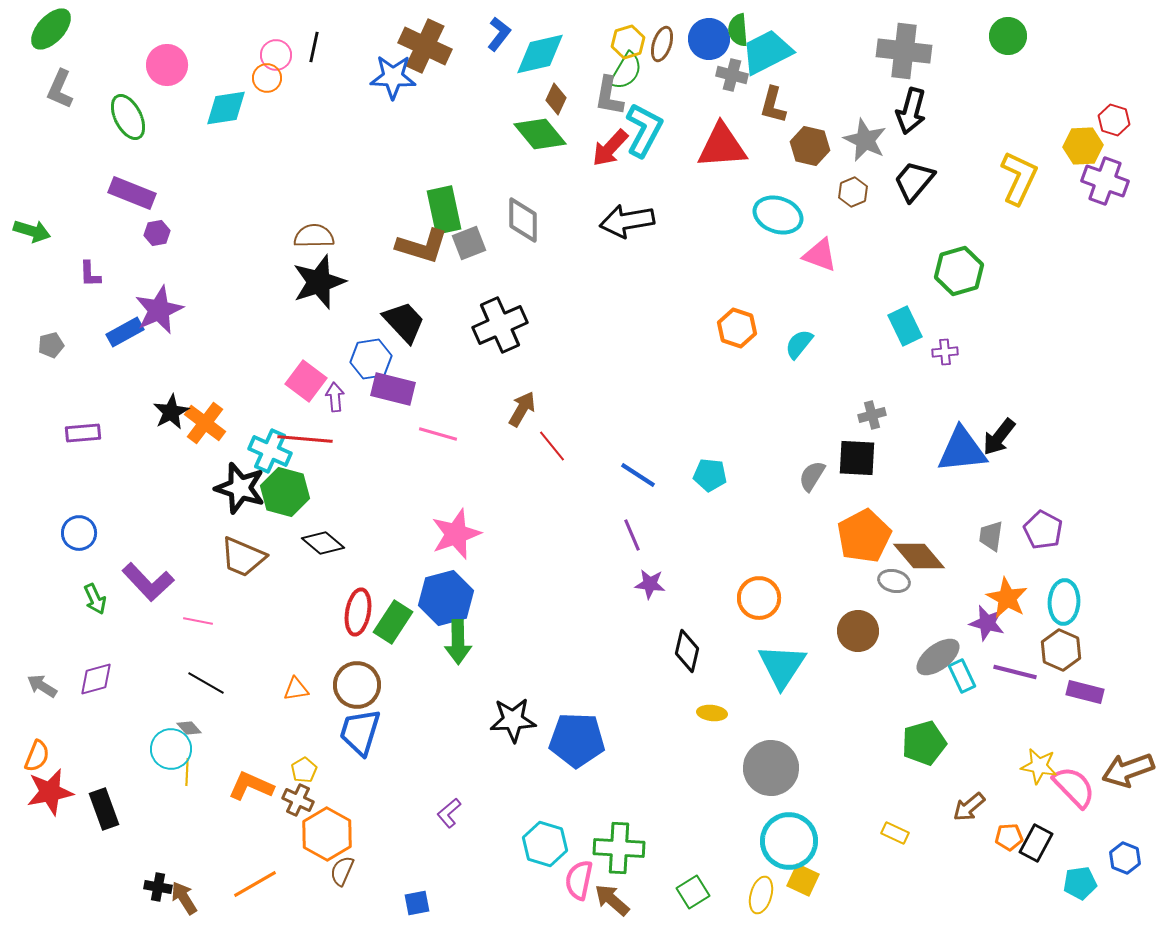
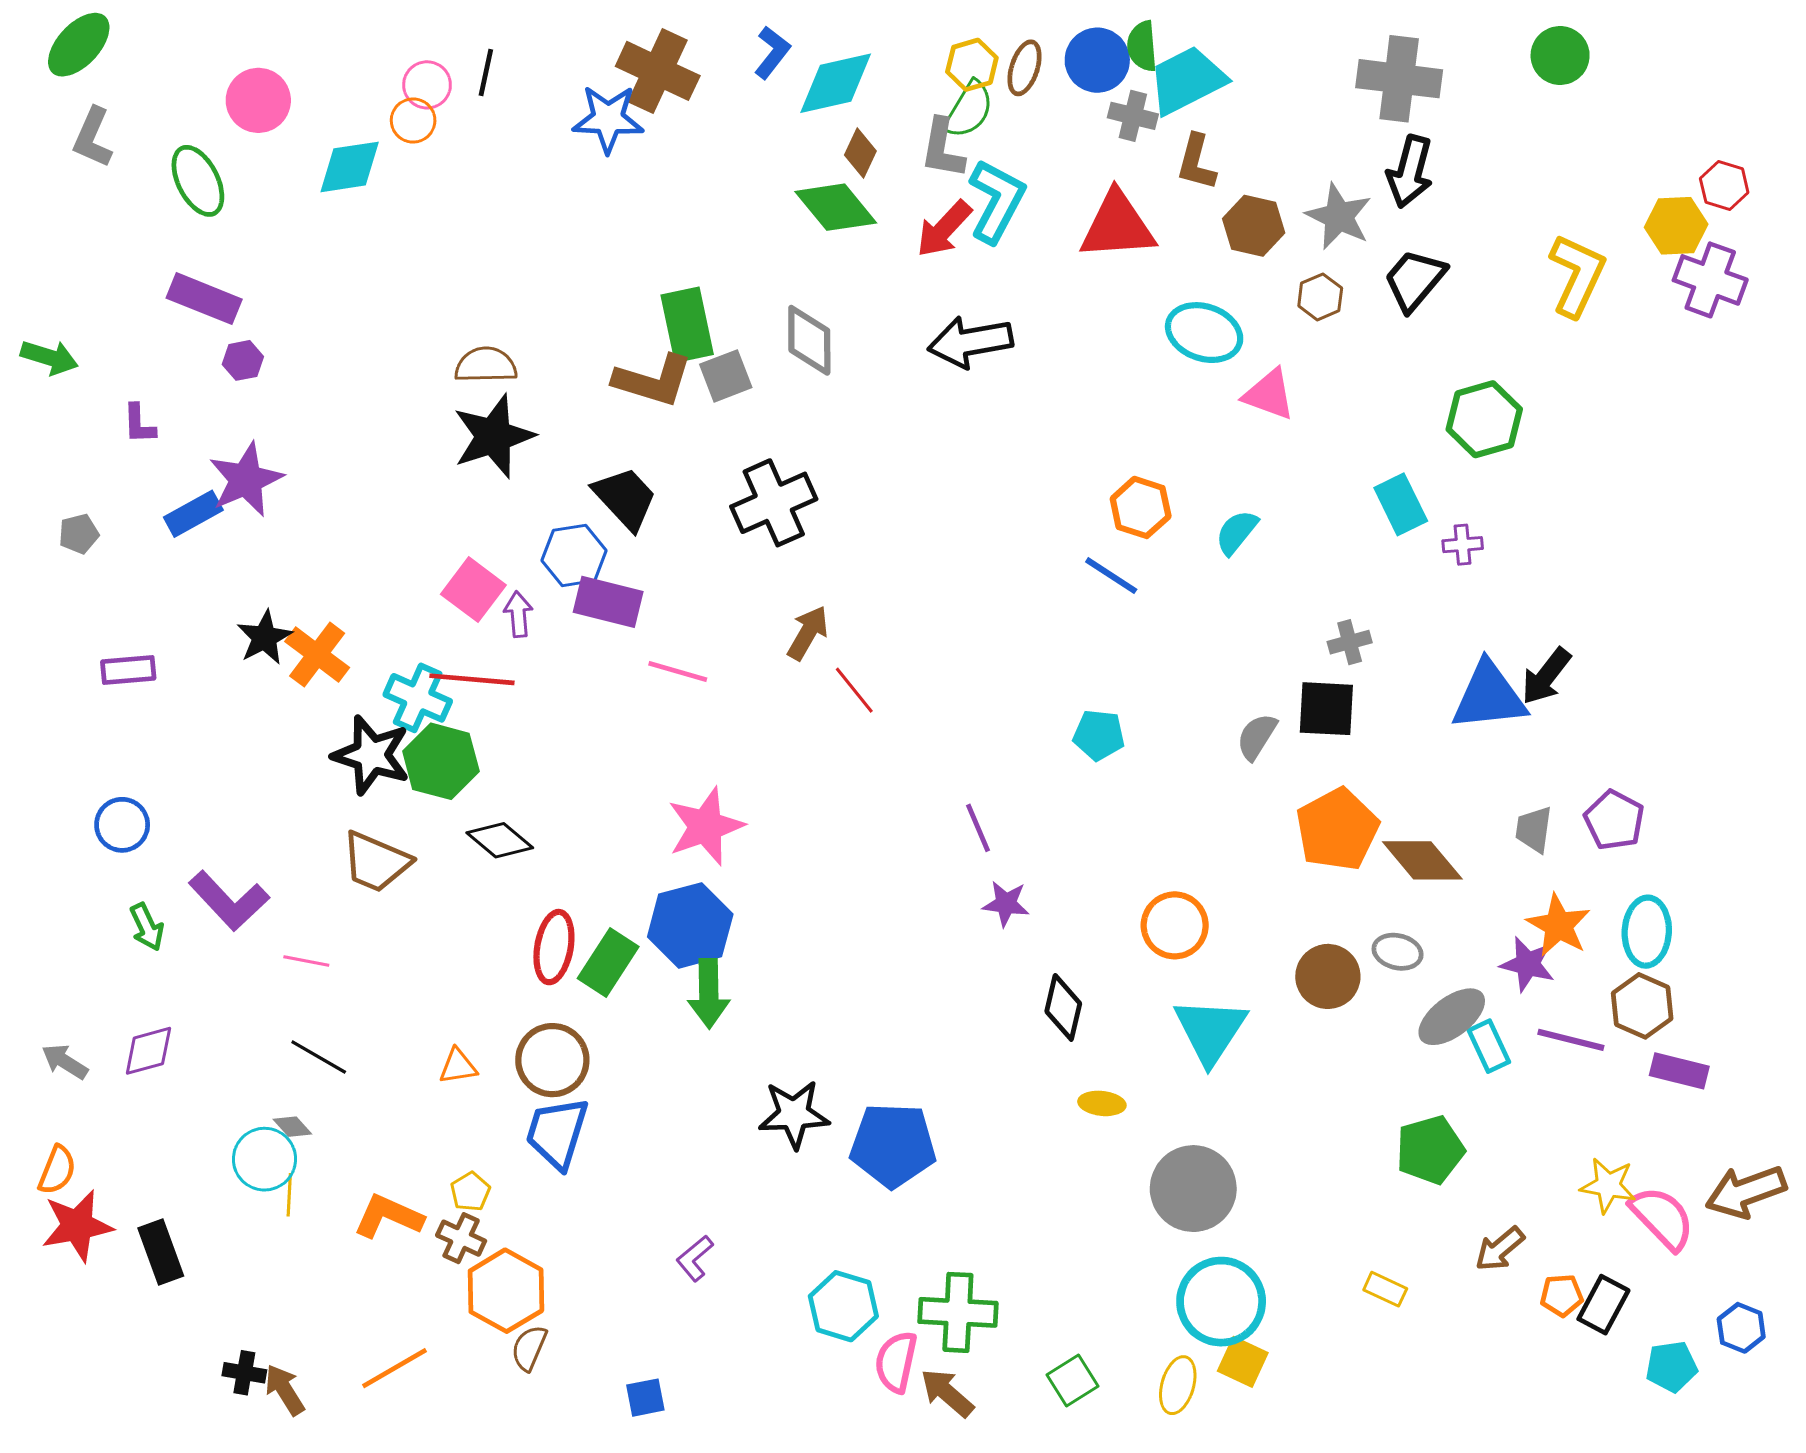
blue line: (638, 475) -> (1111, 576), moved
gray ellipse: (894, 581) -> (1398, 952), moved

